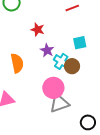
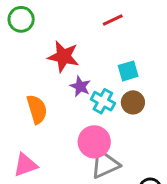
red star: (38, 30) -> (63, 57), size x1.5
brown circle: (72, 66) -> (133, 102), moved

